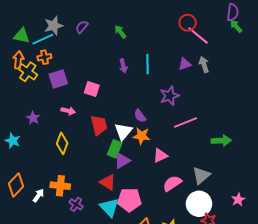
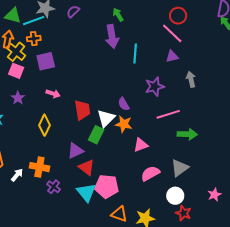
green arrow: (120, 32) -> (118, 15), moved
pink line: (198, 35) -> (172, 33), moved
gray arrow: (204, 65) -> (191, 79), moved
purple arrow: (123, 66) -> (112, 36), moved, size x1.6
pink square: (92, 89) -> (16, 71), moved
green arrow: (221, 141) -> (187, 134), moved
purple triangle: (122, 161) -> (75, 151), moved
white circle: (199, 204) -> (175, 196), size x0.7

